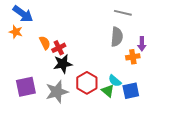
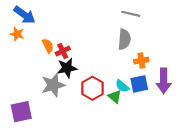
purple arrow: (142, 44) -> (164, 81), moved, size x1.6
purple square: (26, 87) -> (21, 112), moved
blue square: (131, 91) -> (139, 84), moved
gray star: (57, 92) -> (53, 85), moved

